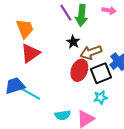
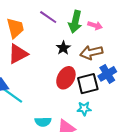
pink arrow: (109, 10) -> (95, 25), moved
purple line: (66, 13) -> (48, 17), moved, turned -30
brown arrow: (91, 52) -> (91, 52), moved

